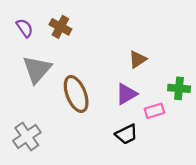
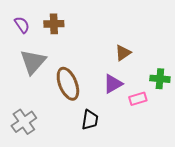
brown cross: (60, 27) -> (54, 24), turned -30
black trapezoid: (126, 134) -> (90, 120), moved, turned -55

